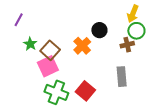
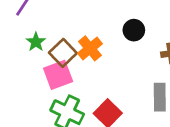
orange cross: (82, 46) -> (90, 48), moved

